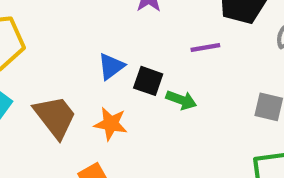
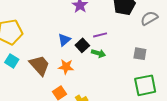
purple line: (205, 47) -> (100, 35), moved
black square: (148, 81) -> (82, 45), turned 32

